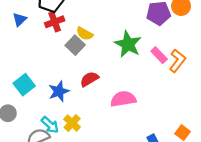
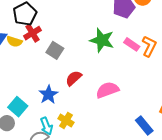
yellow semicircle: (85, 34) -> (14, 41), moved
cyan square: (24, 85) -> (18, 107), moved
cyan arrow: (50, 125) -> (47, 126), turned 36

